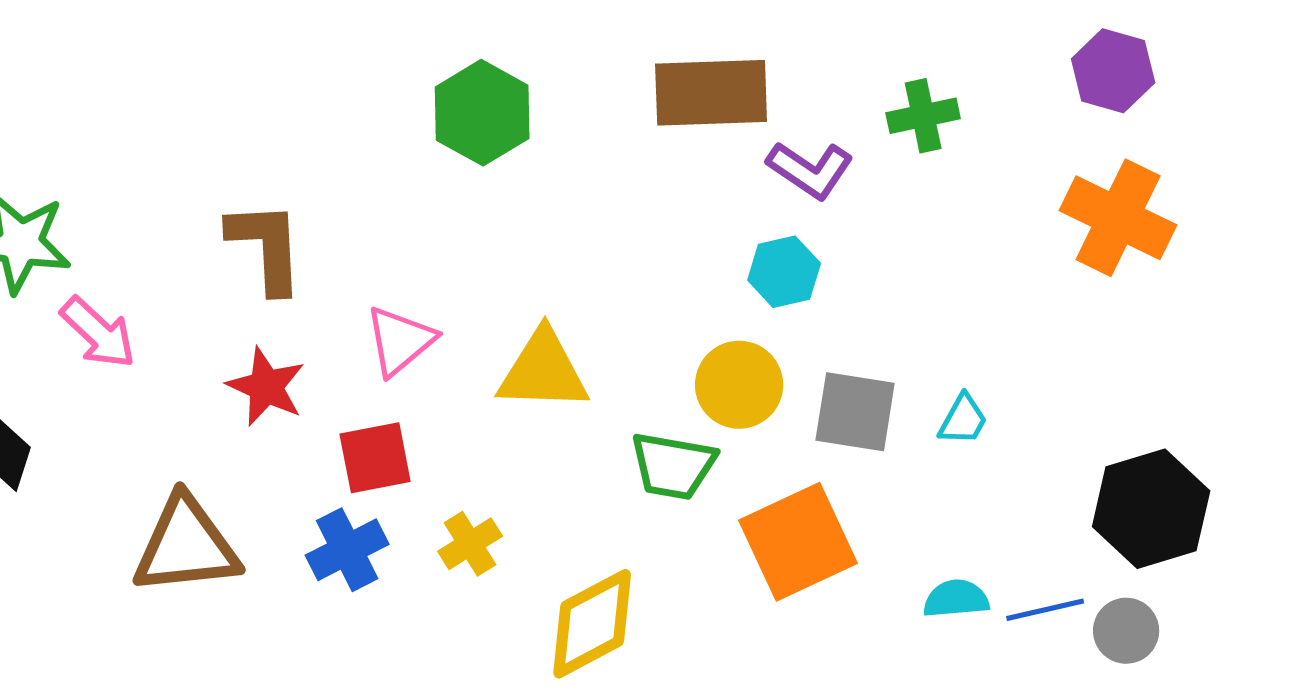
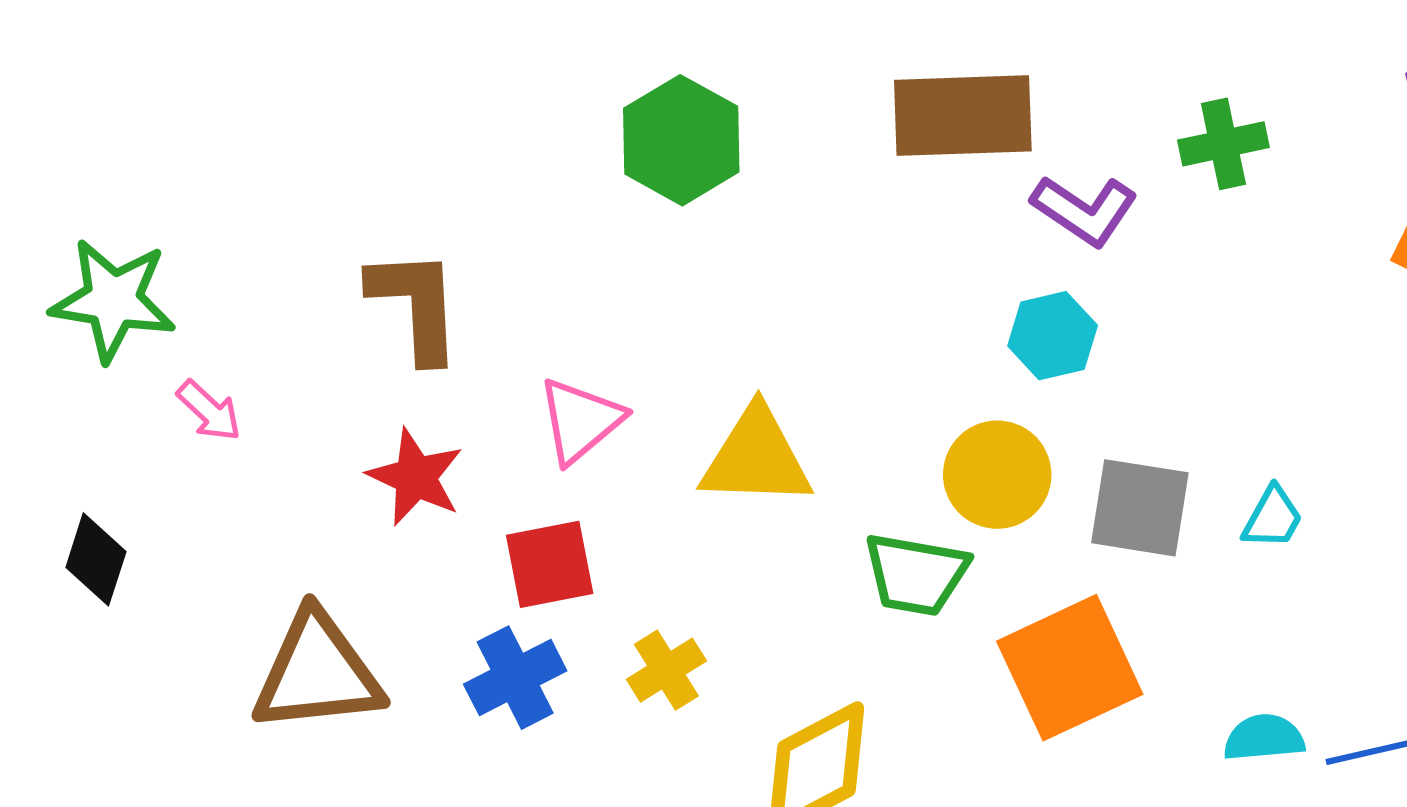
pink arrow: (98, 333) -> (209, 411), size x0.7

